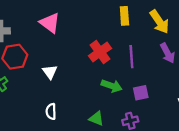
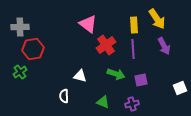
yellow rectangle: (124, 16) -> (134, 25), moved
pink triangle: (50, 23) -> (88, 24), moved
white triangle: (50, 72) -> (80, 76), moved, turned -40

